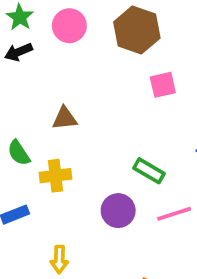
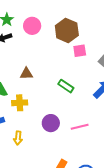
pink square: (163, 85) -> (80, 51), moved
green rectangle: (149, 171) -> (66, 86), moved
yellow arrow: (59, 259) -> (18, 138), moved

